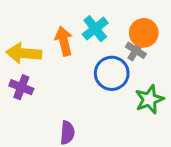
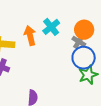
blue circle: (112, 73) -> (84, 58), moved

